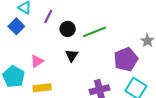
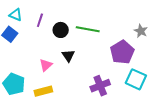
green line: (95, 32) -> (88, 29), turned 40
pink triangle: (37, 61) -> (46, 65), moved

